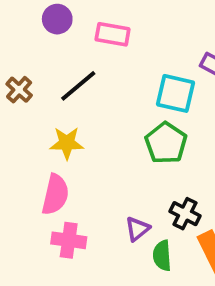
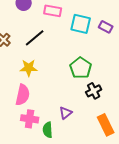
cyan square: (175, 93) -> (81, 24), moved
black cross: (185, 214) -> (94, 91), moved, turned 35
green semicircle: (162, 256) -> (48, 130), moved

